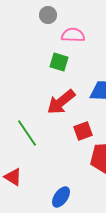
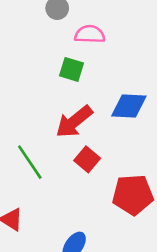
red square: (83, 131) -> (87, 159), moved, turned -30

